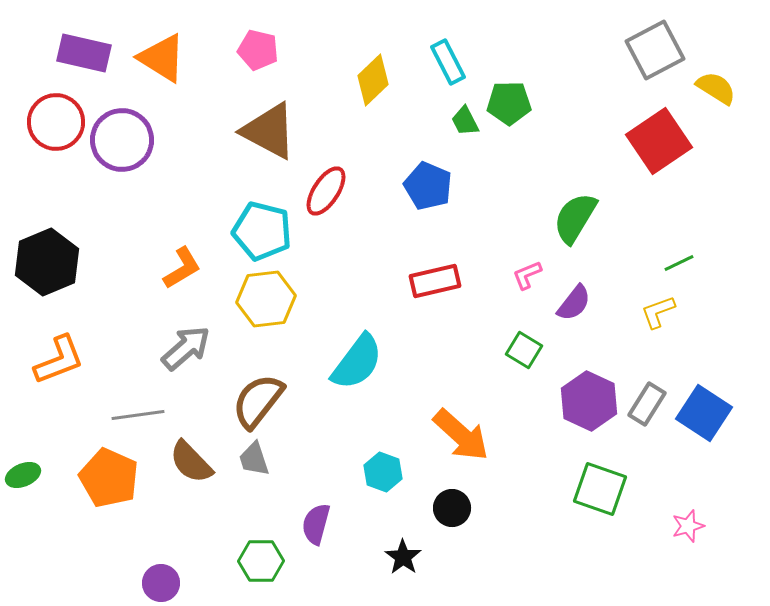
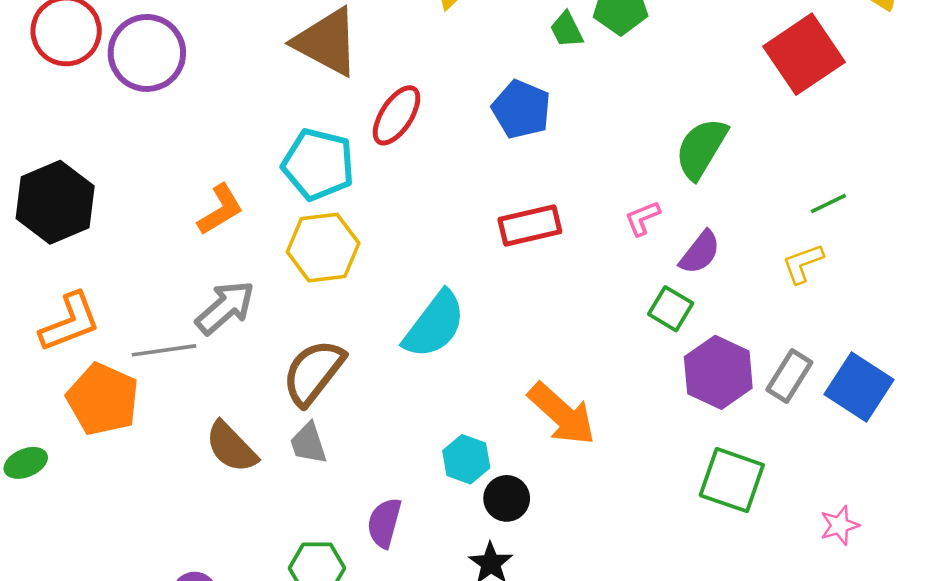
green square: (524, 350) -> (671, 309), moved
gray line: (138, 415) -> (164, 350), moved
orange pentagon: (109, 478) -> (103, 399), moved
black circle: (452, 508) -> (507, 498), moved

